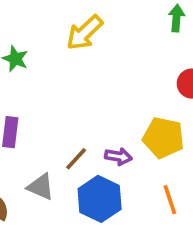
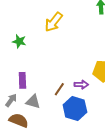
gray triangle: (41, 187) -> (33, 102), moved

